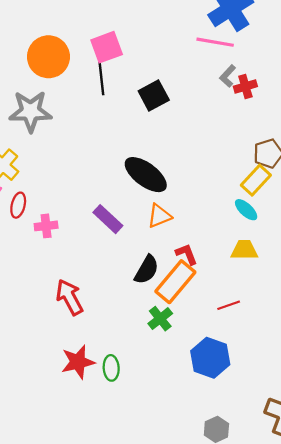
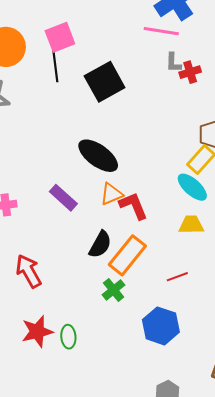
gray L-shape: (228, 76) -> (173, 63), turned -40
black square: (154, 96) -> (105, 82), size x1.4
cyan ellipse: (246, 210) -> (192, 187), size x1.4
red L-shape: (187, 254) -> (134, 206), moved, size x1.4

